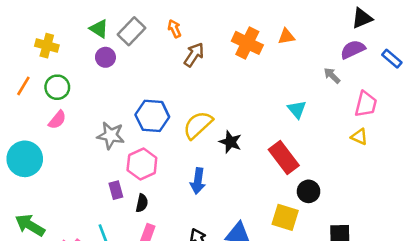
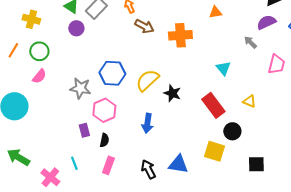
orange cross: (247, 43) -> (180, 35), moved, turned -30
brown arrow: (194, 55) -> (144, 26), turned 84
yellow triangle: (359, 137) -> (249, 101), moved

